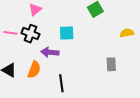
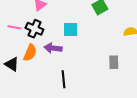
orange semicircle: (34, 70) -> (30, 53), moved

